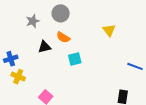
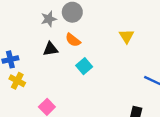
gray star: (33, 21) -> (49, 19), moved
cyan square: (75, 59) -> (84, 66), turned -32

